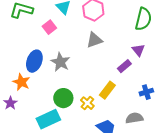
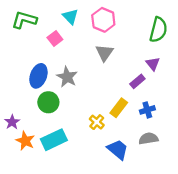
gray triangle: (94, 40) -> (104, 53), turned -36
orange star: (21, 82) -> (25, 141), moved
blue cross: (146, 92) -> (147, 110), moved
green circle: (63, 98) -> (48, 102), moved

